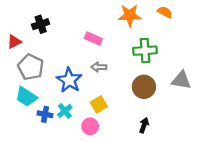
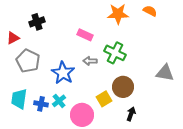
green cross: (145, 51) -> (115, 53), moved, turned 30
brown circle: (144, 87) -> (123, 87), moved
cyan trapezoid: (26, 97) -> (19, 99), moved, turned 65
yellow square: (99, 104) -> (104, 99), moved
pink circle: (90, 126) -> (82, 115), size x1.5

